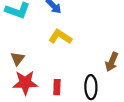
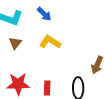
brown triangle: (18, 59) -> (15, 43), moved

